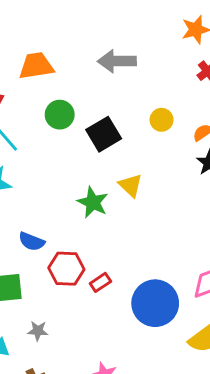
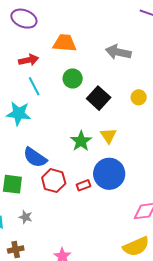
black square: (104, 134) -> (99, 98), turned -30
blue semicircle: (32, 241) -> (35, 157), size x1.4
red rectangle: (100, 282) -> (83, 185), moved
blue circle: (155, 303) -> (109, 174), moved

